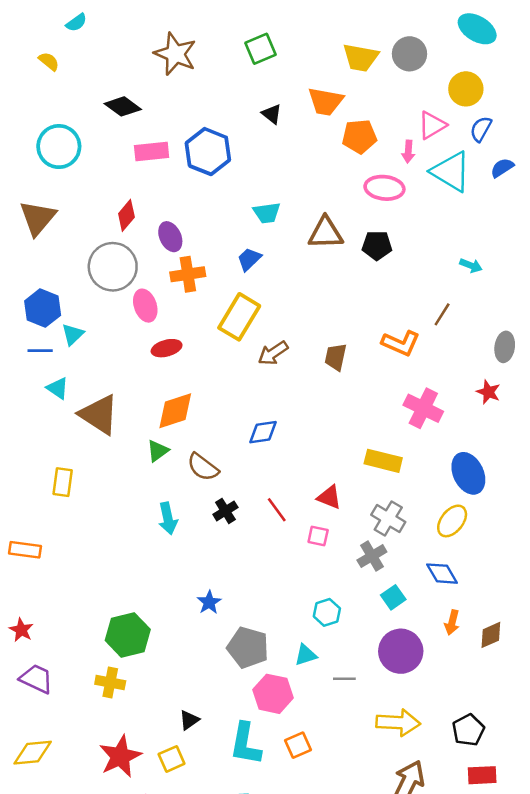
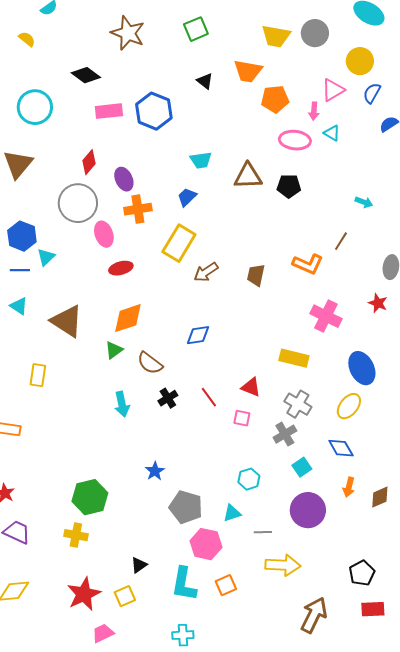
cyan triangle: (451, 172) -> (332, 133), moved, size x0.5
cyan triangle: (58, 388) -> (19, 306), moved
yellow arrow: (398, 723) -> (283, 565), moved

